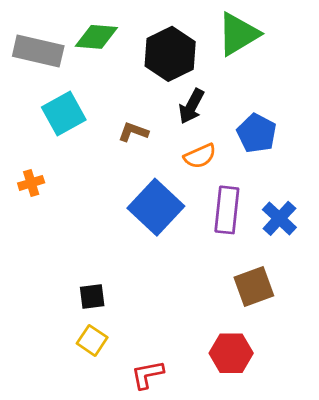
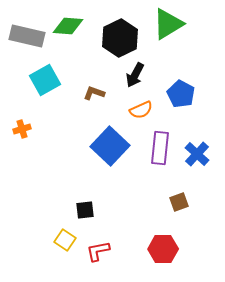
brown square: (254, 287) -> (179, 202), size x0.7
black square: (92, 296) -> (85, 210), moved
red L-shape: (147, 375) -> (98, 251), moved

